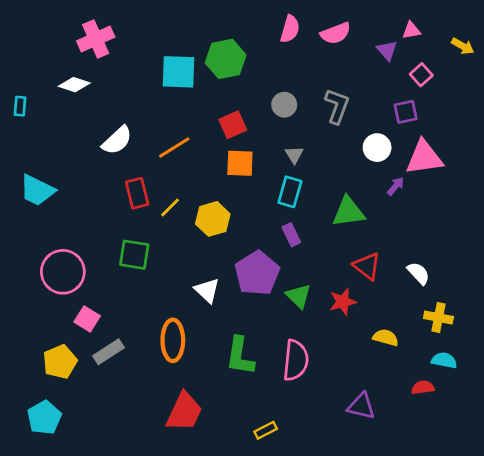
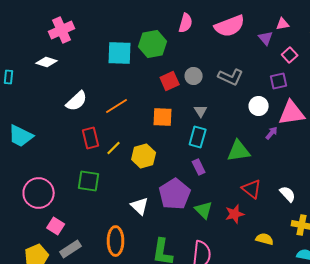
pink semicircle: (290, 29) -> (186, 23), moved
pink semicircle: (336, 33) -> (230, 26), size x1.4
gray L-shape: (337, 106) -> (231, 77), turned 95
red square: (233, 125) -> (170, 81), moved

